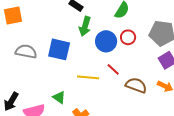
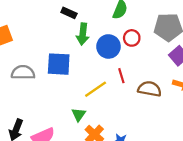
red line: (113, 69) -> (121, 76), turned 40
yellow line: (88, 77) -> (96, 89), turned -30
green triangle: (59, 97) -> (79, 115), moved, turned 40

